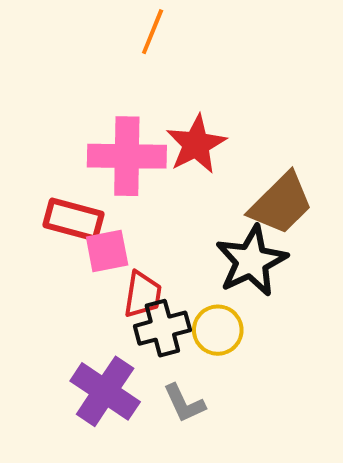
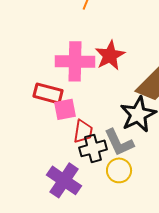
yellow circle: (218, 330) -> (119, 170), moved
gray L-shape: (184, 403) -> (119, 142), moved, size x1.4

